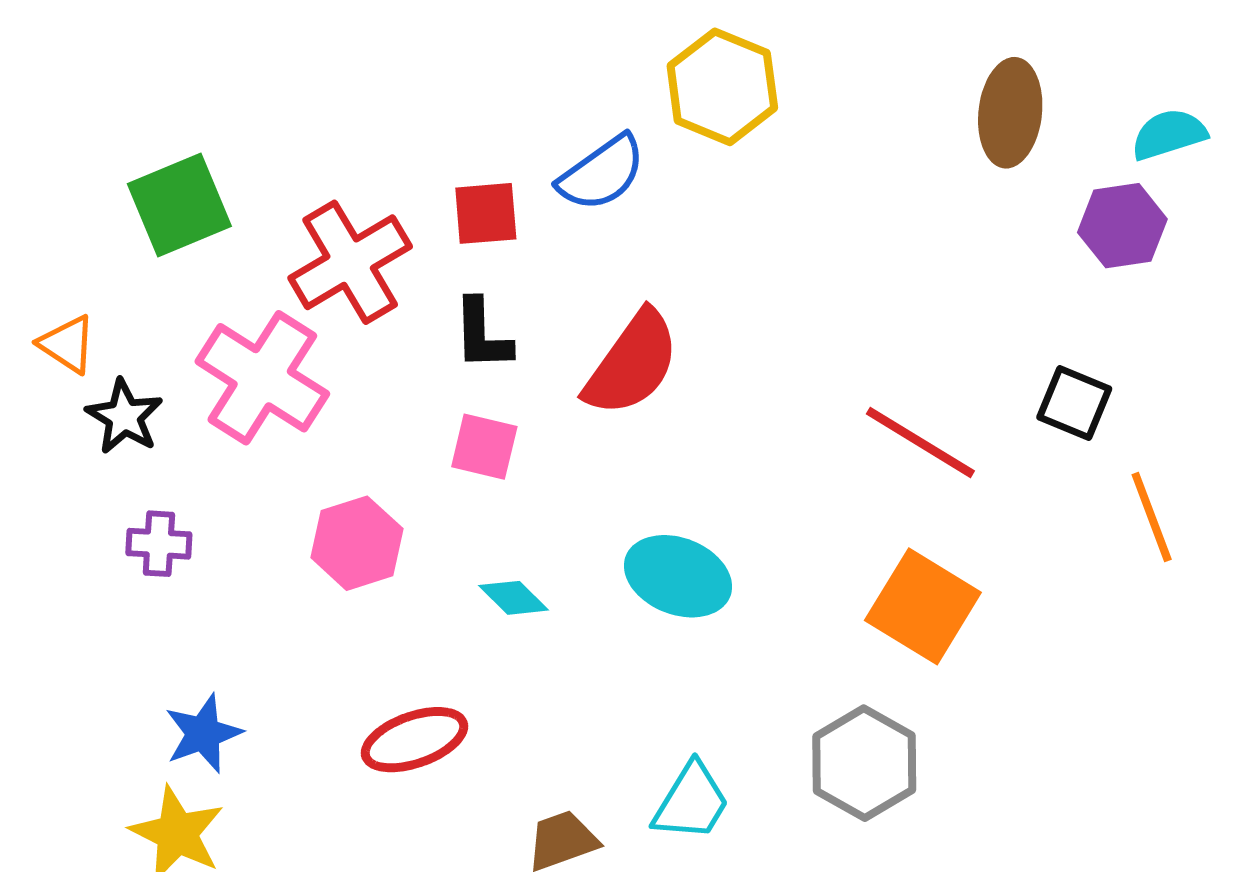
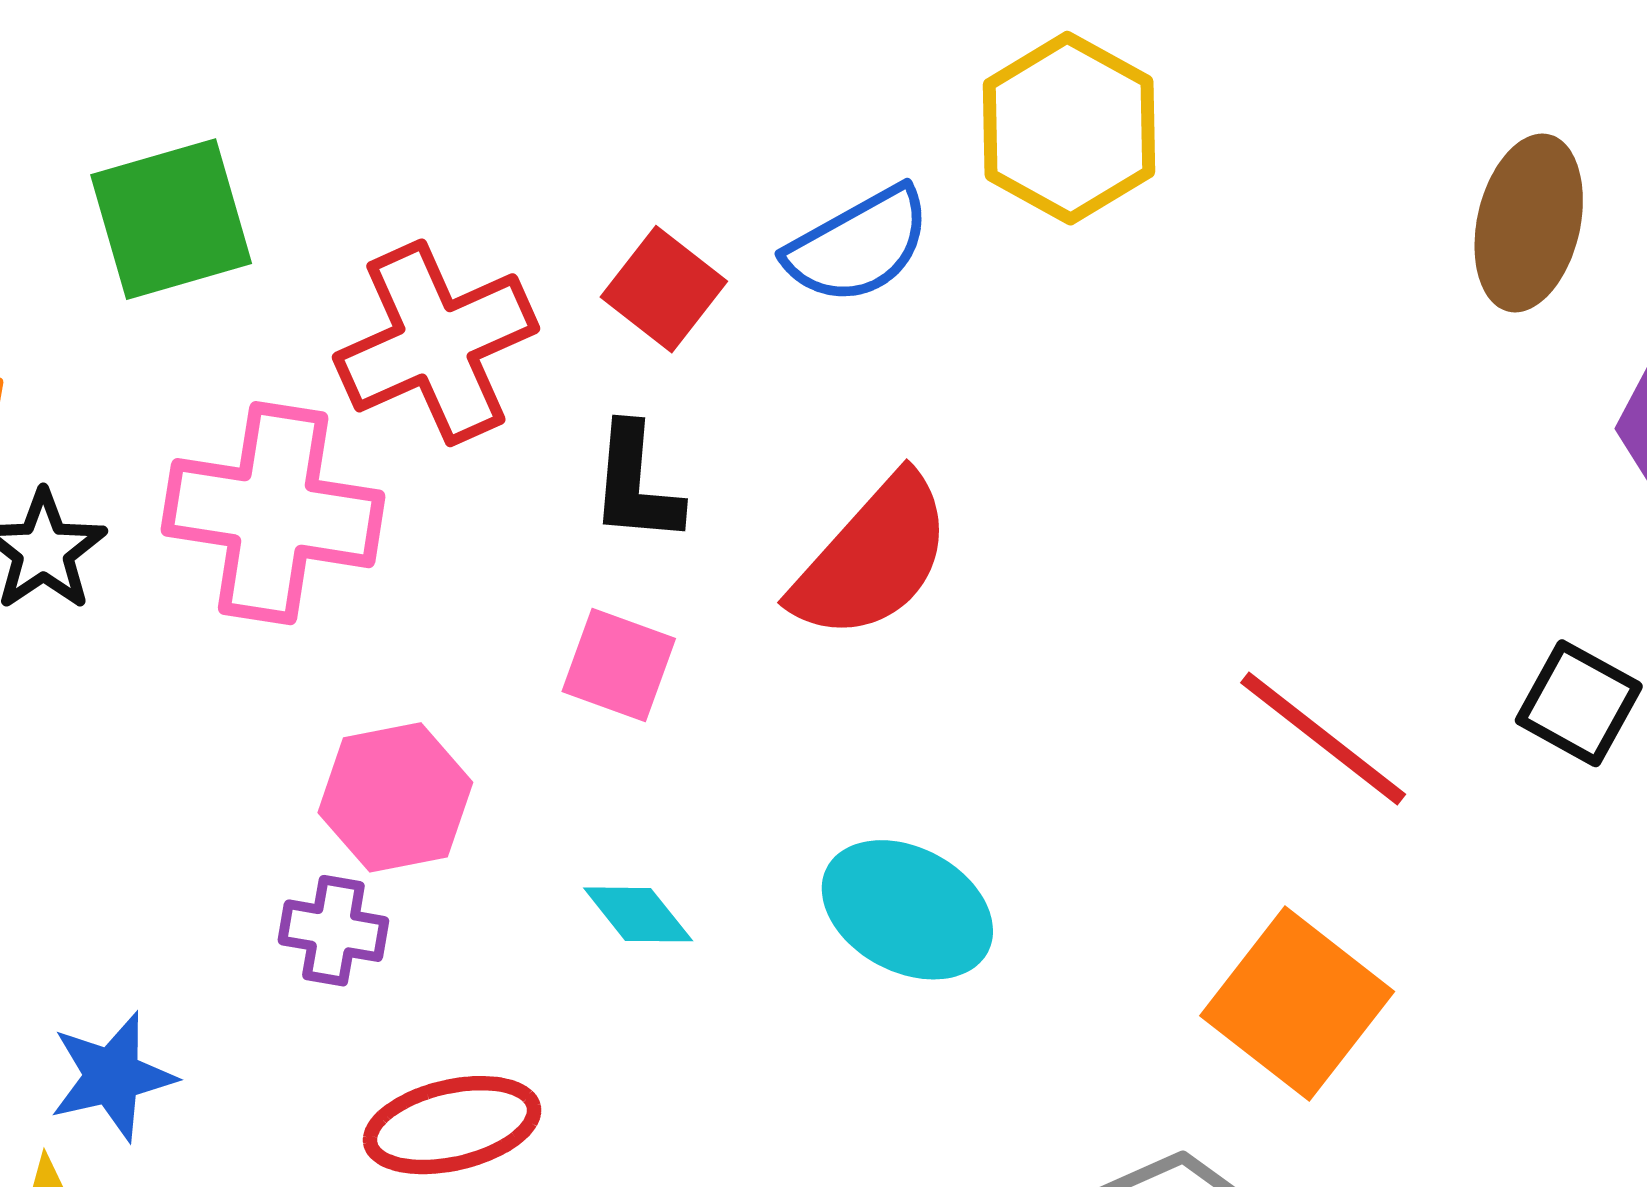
red square: (486, 213) -> (664, 289), turned 36
pink cross: (262, 378) -> (273, 513), turned -30
purple cross: (159, 544) -> (333, 931), moved

